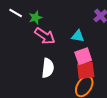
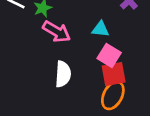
pink square: (83, 56) -> (109, 56), turned -36

